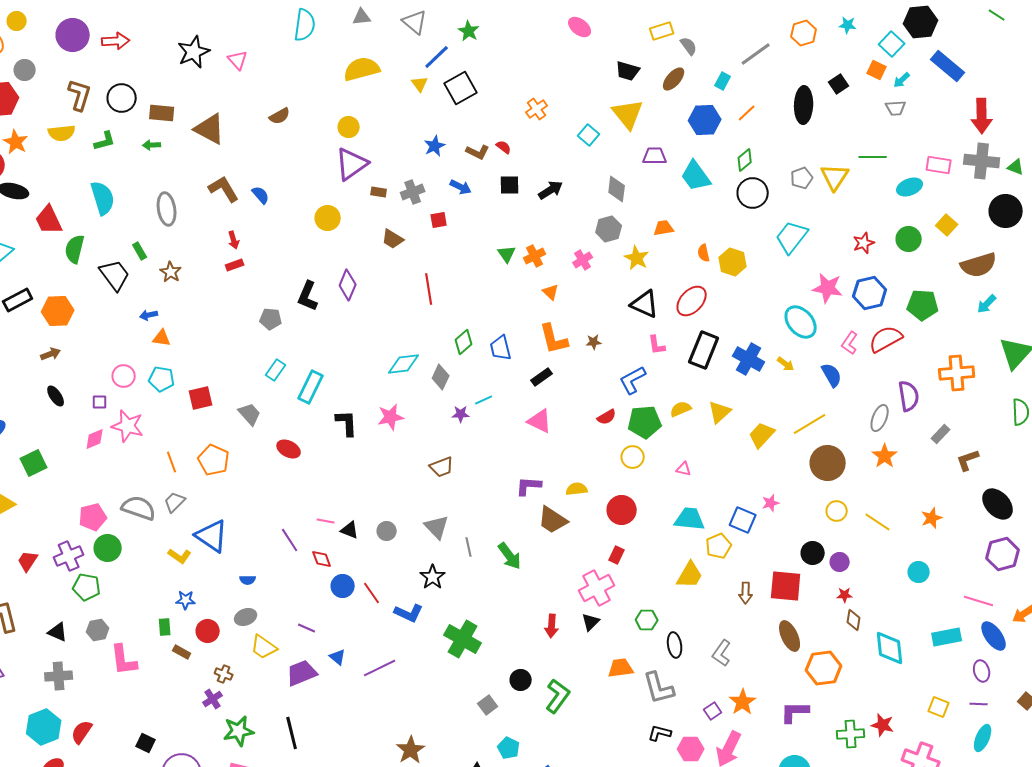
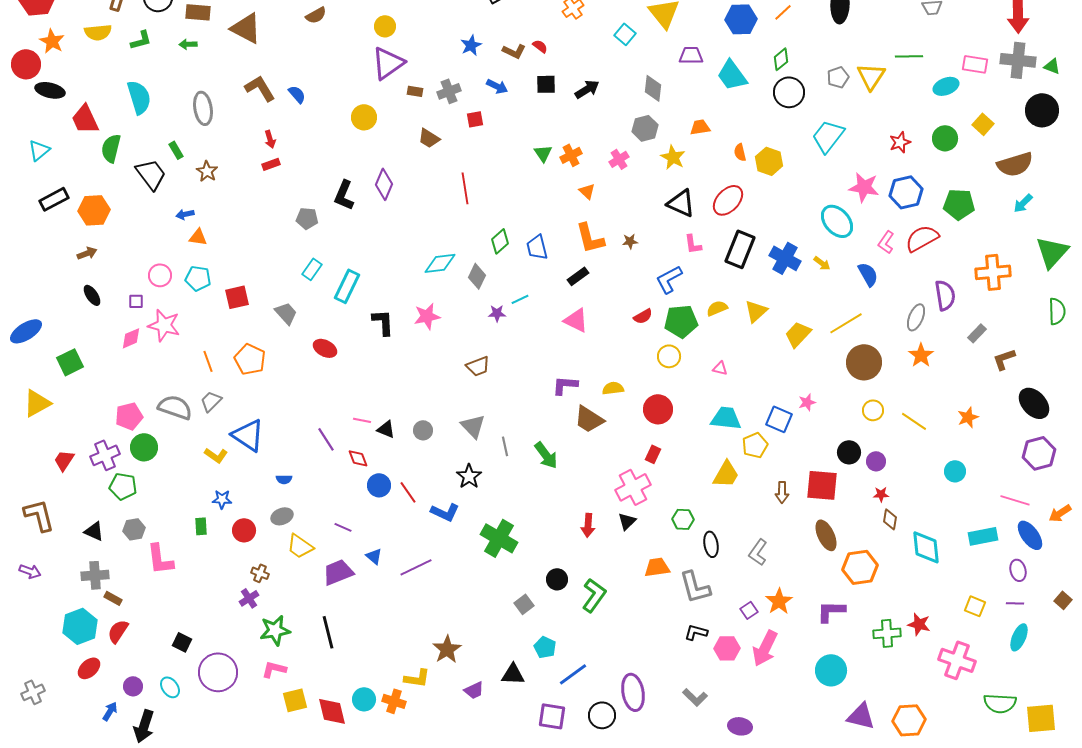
brown rectangle: (182, 652) -> (113, 598), moved

